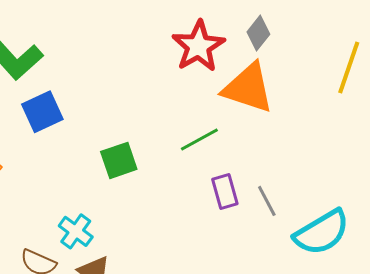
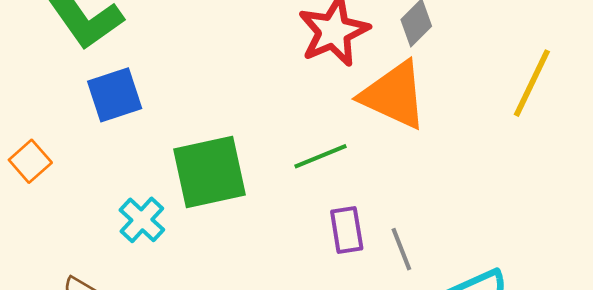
green square: (119, 160) -> (209, 172), size x1.5
cyan cross: (76, 231) -> (142, 220), moved

